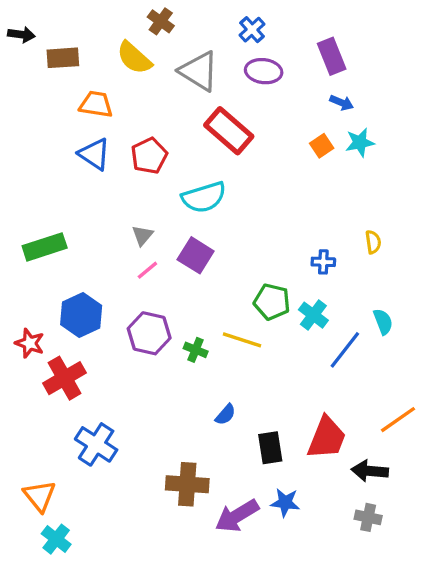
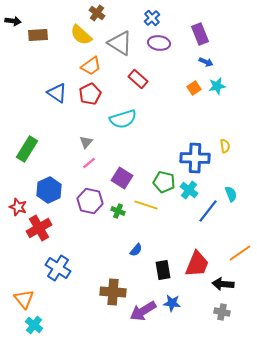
orange trapezoid: (96, 104) -> (91, 66), moved, turned 135
red rectangle: (229, 131) -> (138, 79), size x0.7
green rectangle: (45, 247) -> (27, 149), turned -40
purple square: (196, 255) -> (122, 178), moved
blue cross: (323, 262) -> (195, 158), size x2.0

